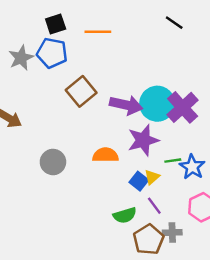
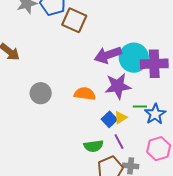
brown square: (81, 91) -> (74, 20), moved, turned -35
purple arrow: (126, 105) -> (108, 55), turned 140
purple cross: (183, 107) -> (154, 64), turned 32

